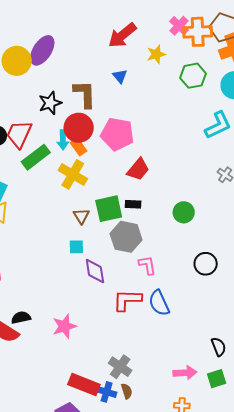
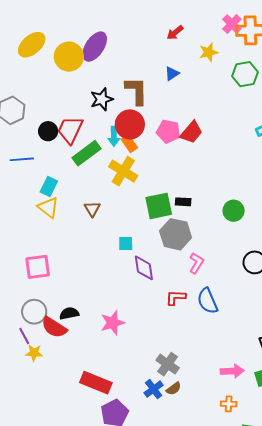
red arrow: (122, 35) -> (175, 33), size x0.6
blue triangle: (120, 76) -> (172, 74), turned 35
pink pentagon: (117, 134) -> (168, 131), size x0.7
red trapezoid: (138, 169) -> (191, 132), moved
brown triangle: (81, 216) -> (92, 209), moved
pink L-shape: (147, 265) -> (196, 263), turned 40
red L-shape: (127, 300) -> (176, 297), size x0.7
red rectangle: (84, 385) -> (96, 383), moved
brown semicircle: (127, 391) -> (174, 389), turned 70
blue cross: (107, 392) -> (154, 389), turned 36

